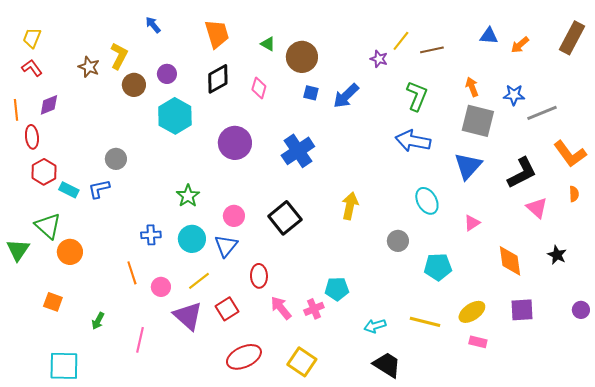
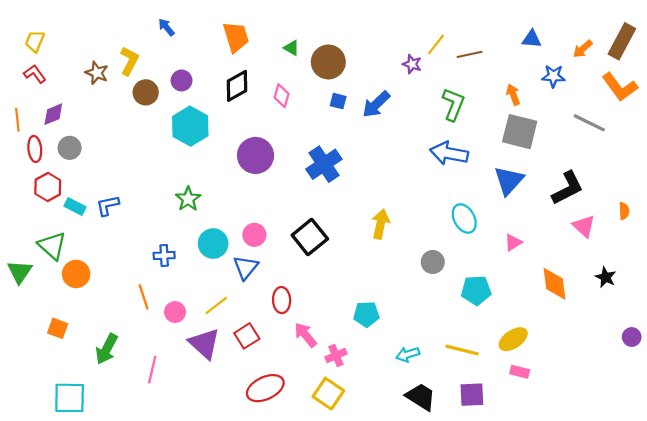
orange arrow: (520, 45) -> (583, 49), moved
blue star: (514, 95) -> (553, 76), moved
gray line: (542, 113) -> (589, 123), turned 48
orange L-shape: (570, 154) -> (620, 87), moved
gray circle: (116, 159) -> (70, 148), moved
green star: (188, 196) -> (188, 199), moved
cyan circle: (192, 239) -> (213, 244), moved
pink cross: (314, 309) -> (336, 356), moved
purple square: (522, 310) -> (472, 395), moved
green arrow: (98, 321) -> (107, 349), size x1.6

